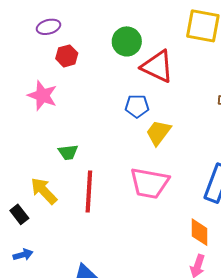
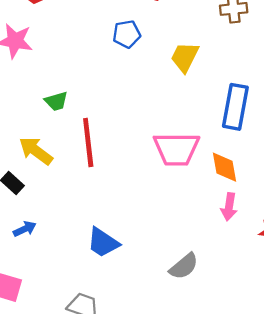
yellow trapezoid: (158, 133) -> (185, 57), moved
pink trapezoid: (149, 183) -> (176, 149), moved

